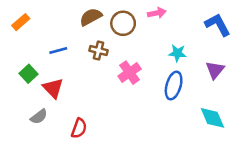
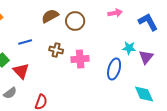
pink arrow: (157, 13) -> (115, 13), moved
brown cross: (98, 51) -> (56, 50), moved
cyan star: (177, 53) -> (129, 48), moved
pink cross: (130, 73) -> (80, 59), turned 30

